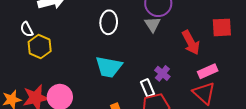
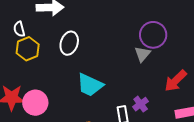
white ellipse: (109, 22) -> (69, 43), moved
red arrow: (191, 43) -> (176, 81), turned 60

